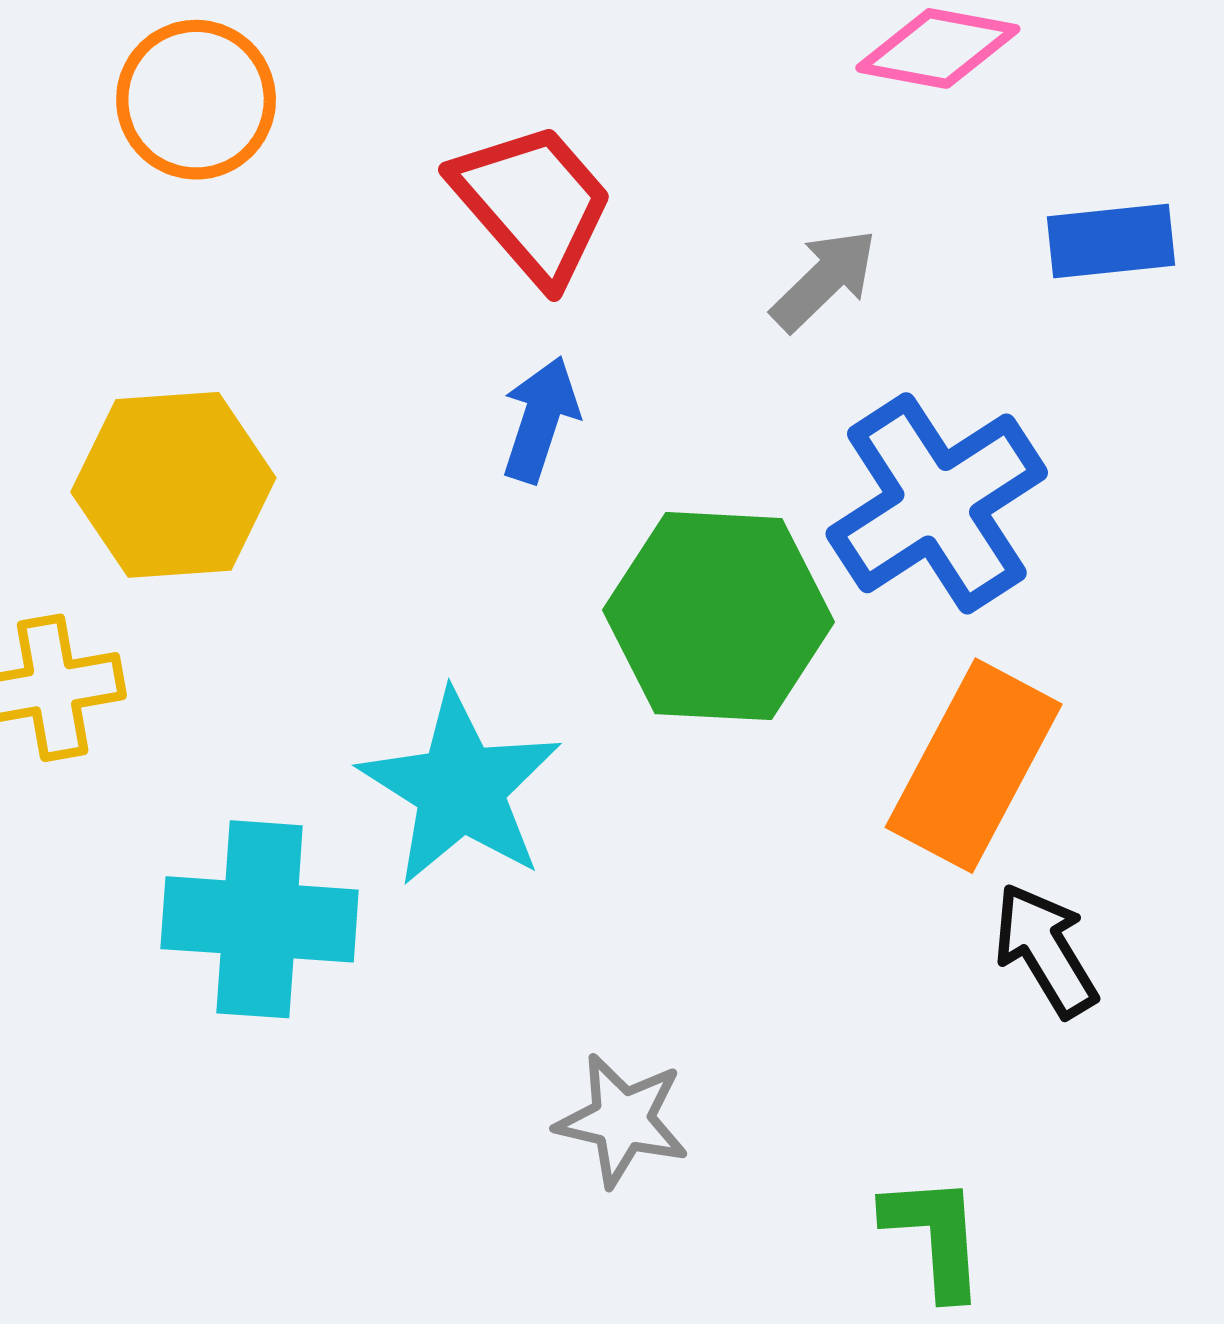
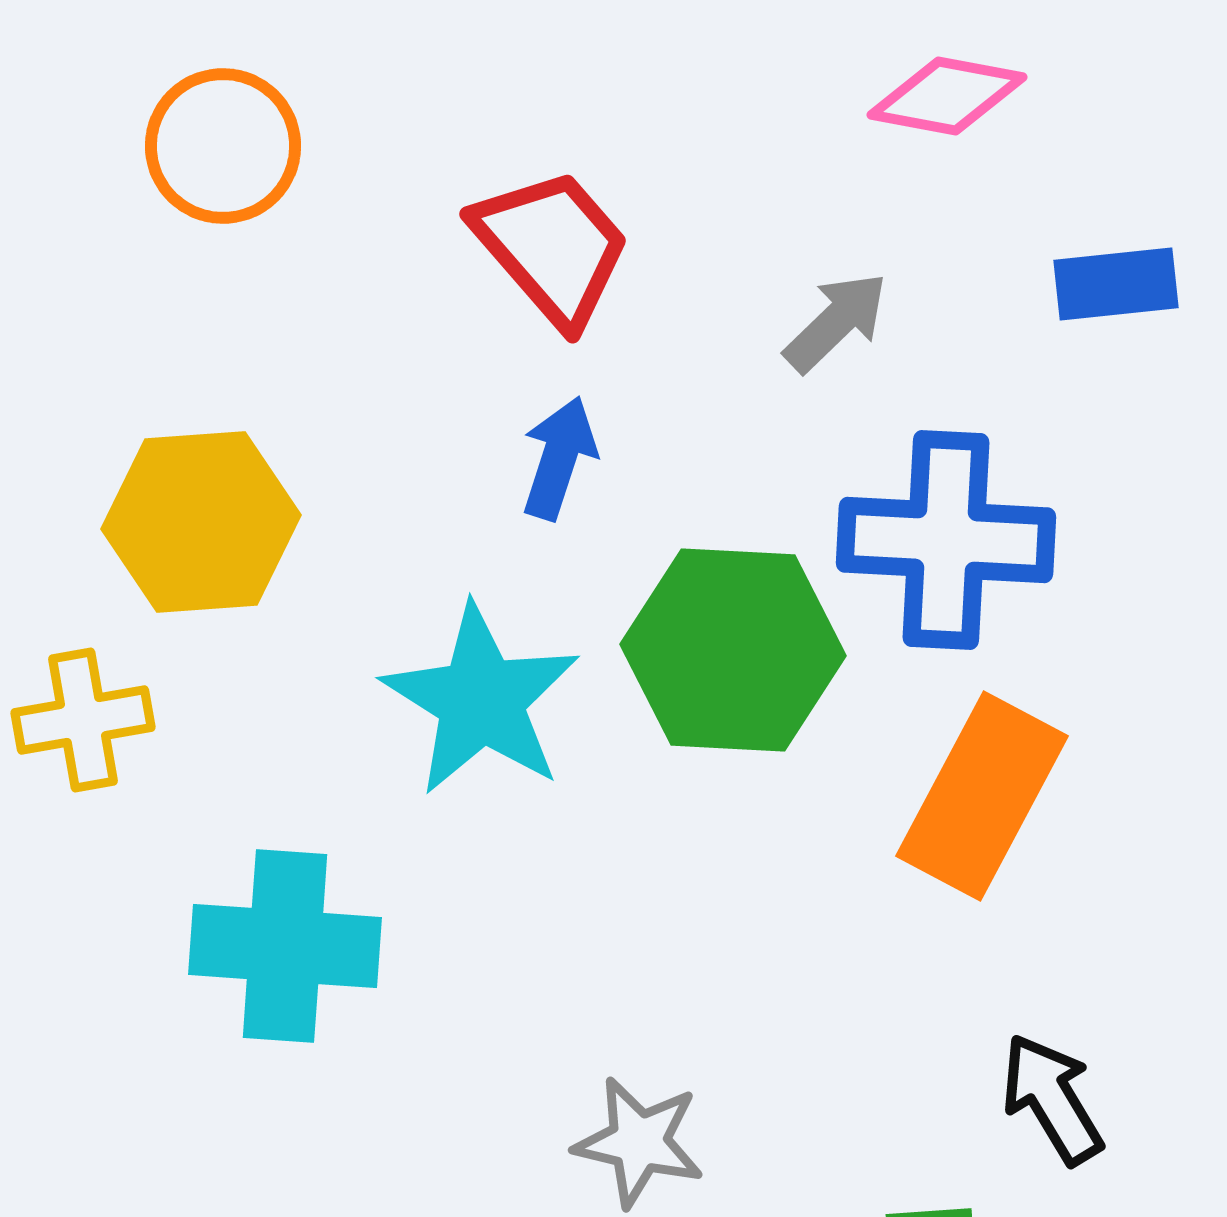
blue cross: (937, 503) -> (946, 540), turned 36
cyan star: (460, 788) -> (481, 700), moved
black arrow: (1045, 950) -> (1052, 1099), moved

